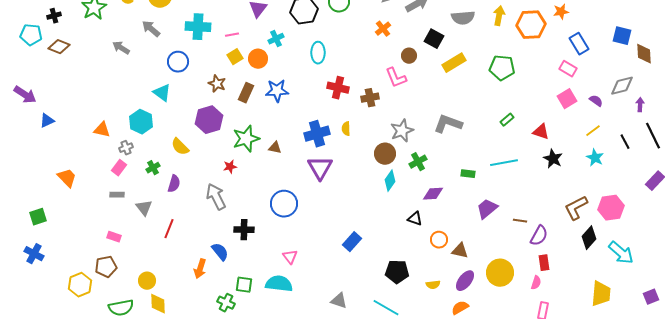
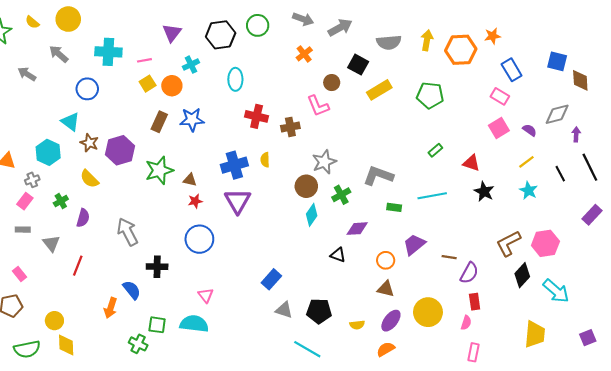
brown star: (217, 84) -> (89, 143), moved
gray L-shape: (448, 124) -> (378, 176), moved
red star: (230, 167) -> (195, 201), moved
pink rectangle: (114, 237) -> (20, 274), turned 32
orange circle: (439, 240) -> (386, 260), moved
gray triangle: (339, 301) -> (284, 310), moved

